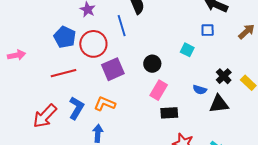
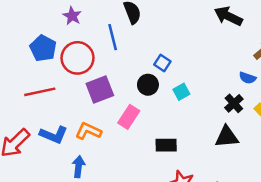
blue square: (208, 30) -> (162, 63), moved, turned 32
cyan square: (187, 50) -> (181, 92), moved, turned 32
pink rectangle: (159, 90) -> (129, 117), moved
blue semicircle: (200, 90) -> (247, 78), moved
blue L-shape: (76, 108) -> (54, 135), turned 80

